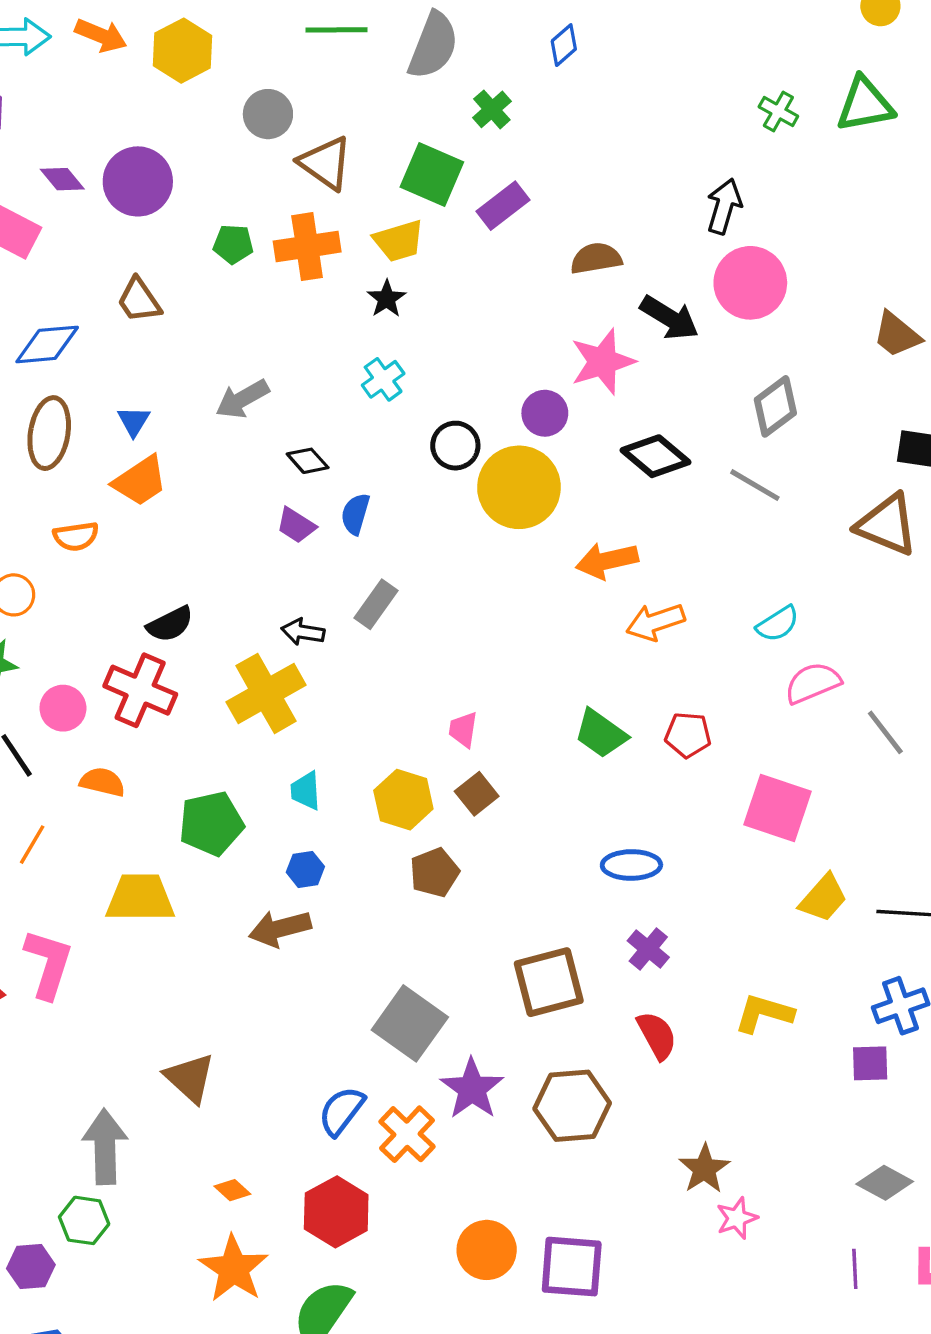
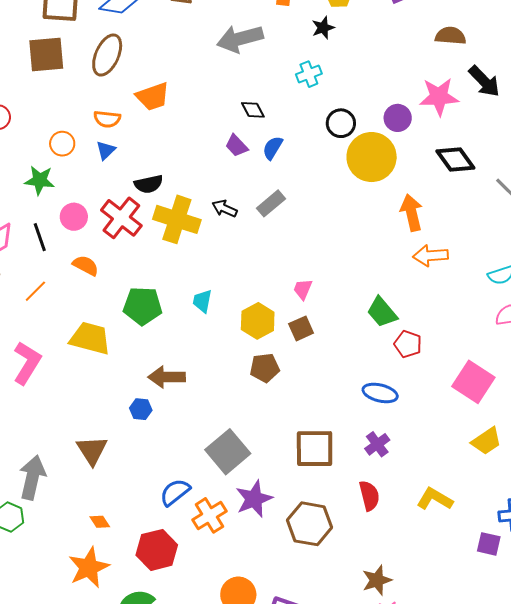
gray arrow: (242, 399) -> (240, 39), moved, size x1.4
blue triangle: (134, 421) -> (106, 150), moved
orange arrow: (607, 561) -> (412, 213), turned 75
yellow cross: (266, 693) -> (177, 219), moved, turned 33
red pentagon: (688, 735) -> (408, 344), moved
blue hexagon: (305, 869) -> (141, 409), moved

